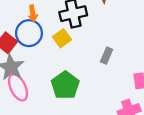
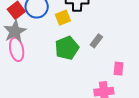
green pentagon: (65, 85) -> (67, 48), moved

